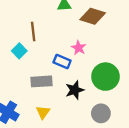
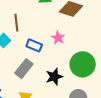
blue rectangle: (62, 62) -> (34, 45), moved
gray rectangle: (42, 81) -> (24, 69), turned -48

